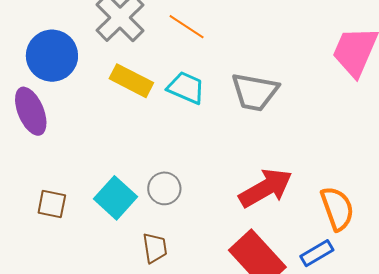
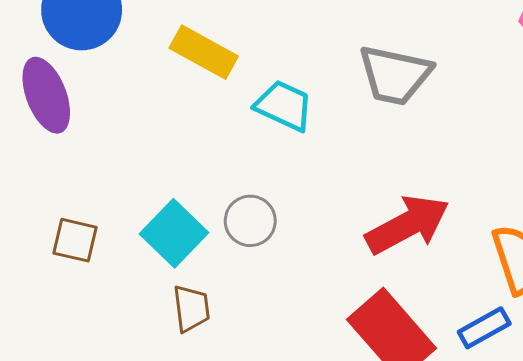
cyan trapezoid: (186, 88) -> (284, 106), moved
brown trapezoid: (155, 248) -> (191, 308), moved

